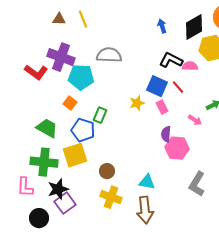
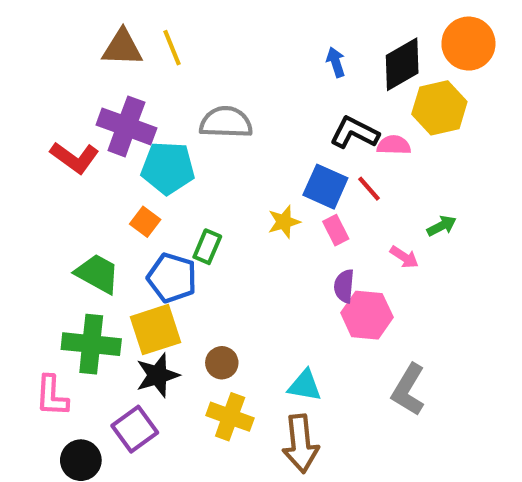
brown triangle: (59, 19) -> (122, 48), size x1.5
black star: (58, 189) -> (158, 375), moved

